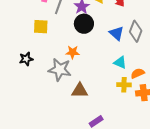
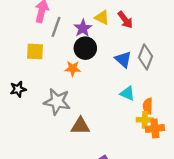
orange star: (73, 52) -> (73, 69), moved
orange semicircle: (138, 73) -> (148, 106), turned -64
yellow cross: (124, 85) -> (145, 120), moved

